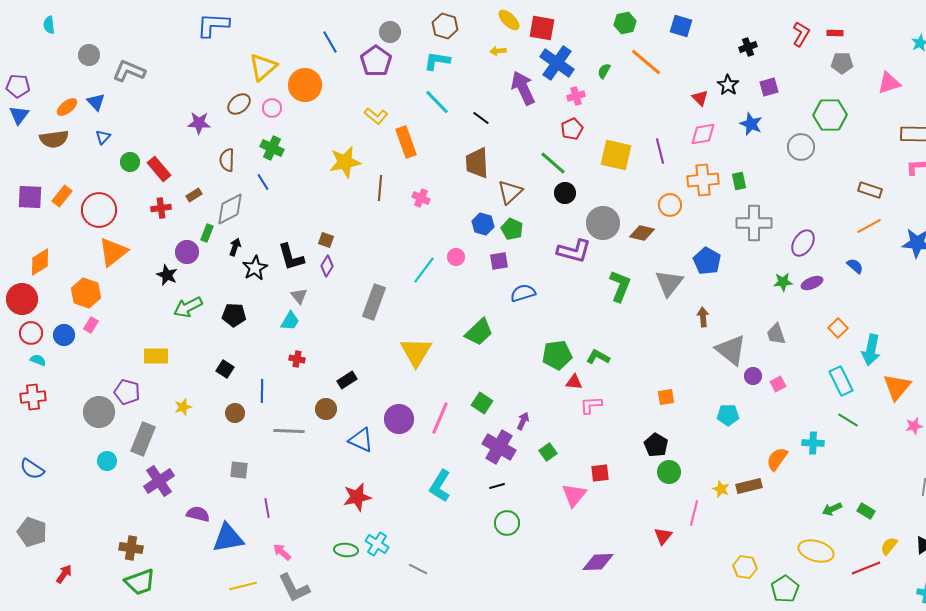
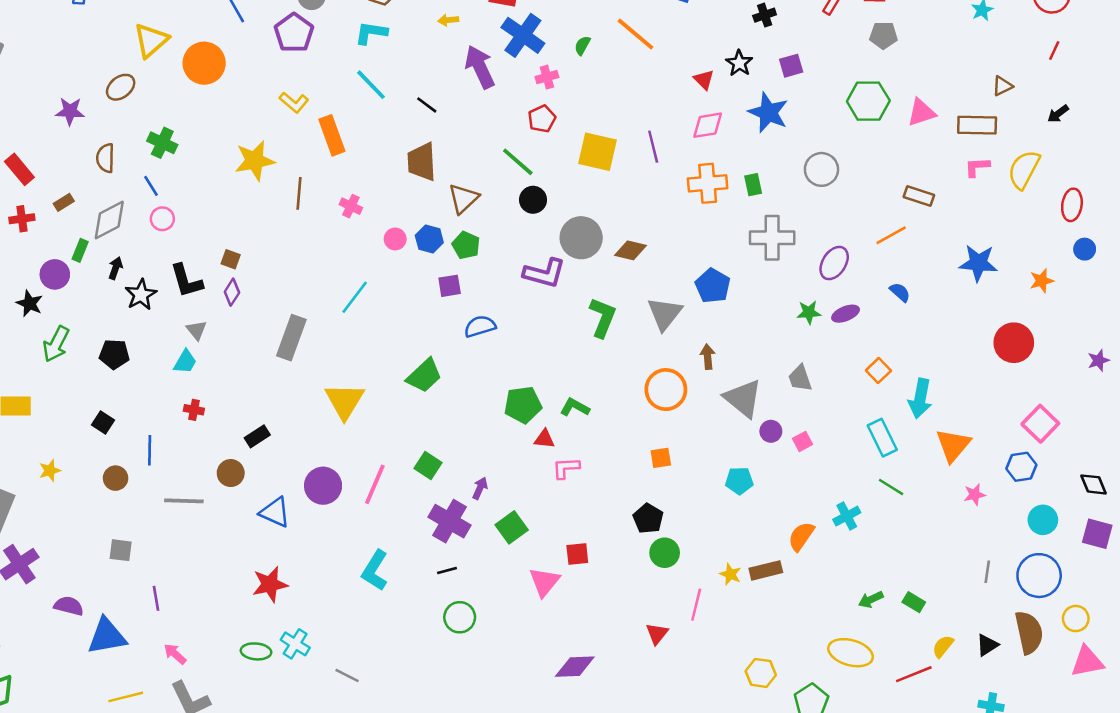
pink triangle: (889, 83) -> (921, 112), moved
pink circle: (272, 108) -> (162, 219), moved
blue star: (751, 124) -> (768, 112), size x1.4
gray circle: (801, 147) -> (821, 169), moved
orange circle: (670, 205) -> (666, 390), moved, size x1.4
orange line: (869, 226) -> (891, 235), moved
pink circle: (456, 257) -> (395, 239), moved
green arrow: (188, 307) -> (56, 344), turned -36
cyan cross: (813, 443) -> (847, 516), turned -30
green square: (548, 452) -> (512, 527), size x1.4

